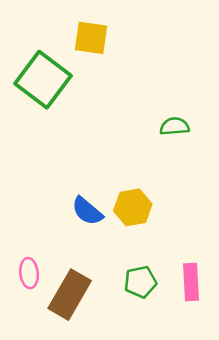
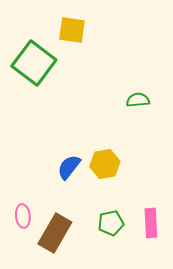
blue semicircle: (87, 211) -> (69, 167), turned 88

